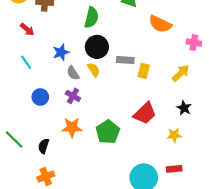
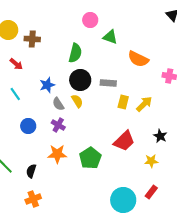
gray rectangle: (125, 60) -> (108, 83), moved
yellow arrow: (181, 73) -> (144, 104), moved
red rectangle: (174, 169) -> (151, 192), turned -48

